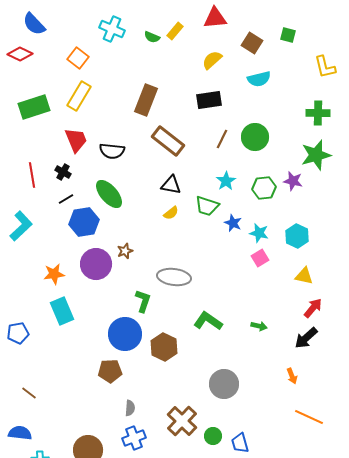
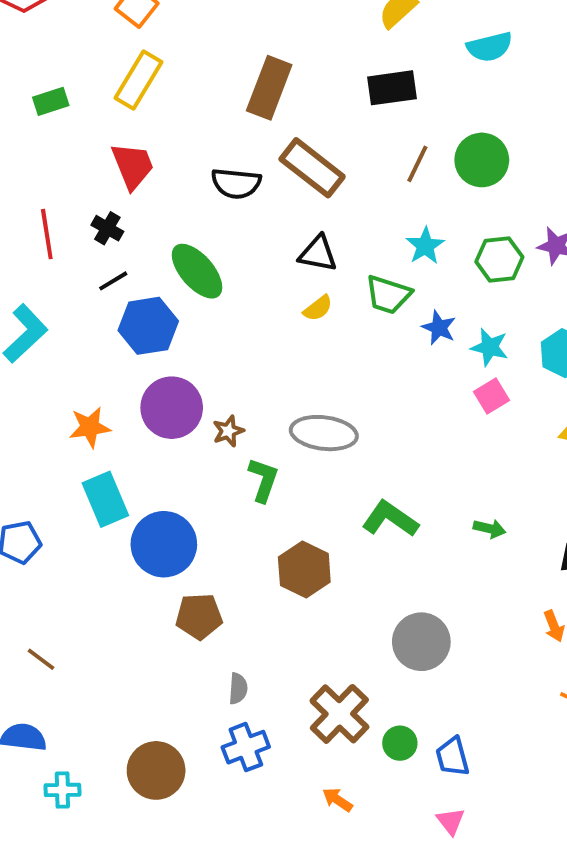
green rectangle: (34, 107) -> (51, 101), size x0.6
black semicircle: (112, 151) -> (236, 183), moved
brown star: (125, 251) -> (228, 431), moved
blue circle: (125, 334) -> (164, 544), moved

